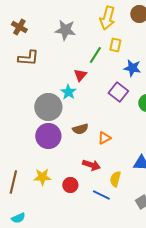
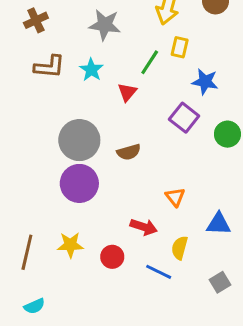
brown cross: (19, 27) -> (36, 20), turned 35
cyan star: (68, 92) -> (91, 70), moved
brown semicircle: (80, 129) -> (129, 152), moved
orange triangle: (104, 138) -> (175, 197), moved, turned -40

